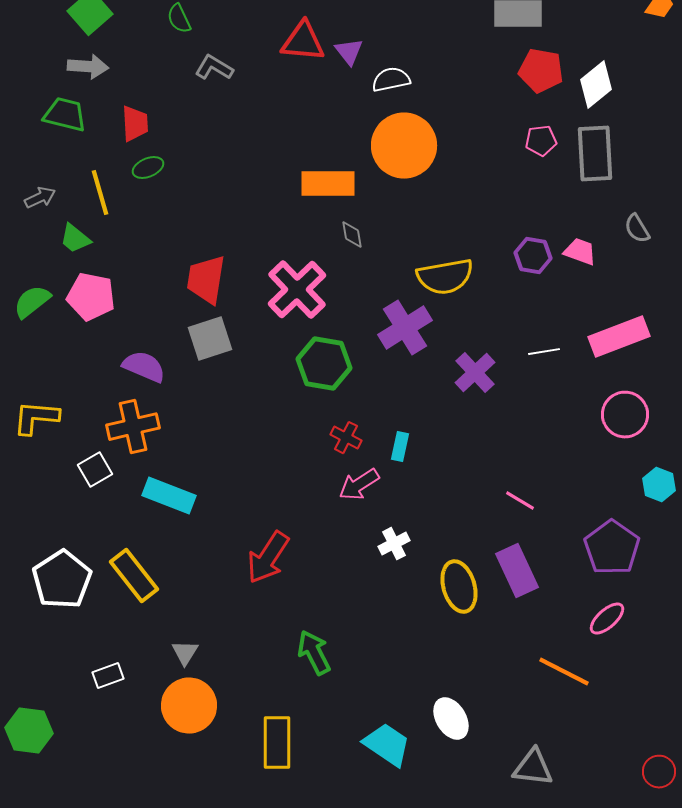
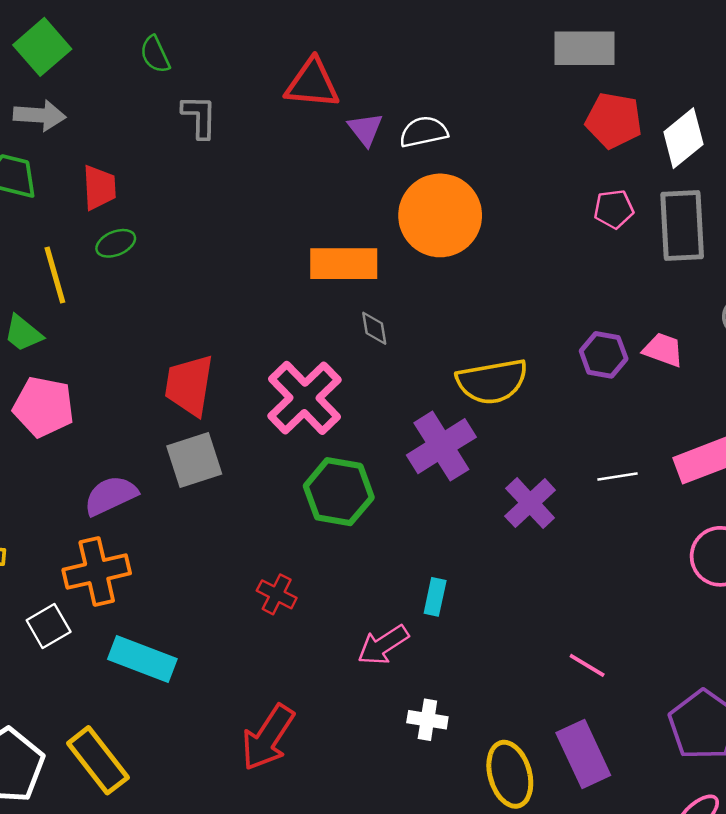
purple triangle: (349, 52) -> (365, 129), moved
gray L-shape: (214, 68) -> (199, 117), turned 60
purple semicircle: (144, 367) -> (111, 495), turned -48
red cross: (346, 438) -> (277, 594), moved
white cross: (394, 544) -> (427, 720), turned 36

